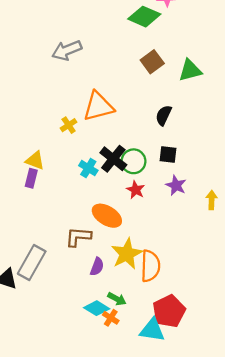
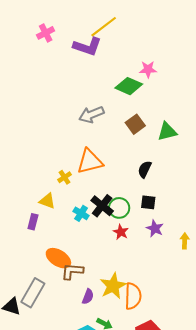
gray arrow: (67, 50) -> (91, 115), moved
yellow triangle: (35, 160) -> (47, 201), moved
orange ellipse: (107, 216) -> (58, 258), moved

